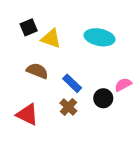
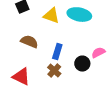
yellow triangle: (51, 39) -> (51, 16), moved
blue rectangle: (72, 83) -> (57, 52), turned 63

